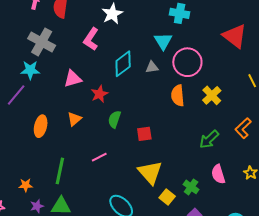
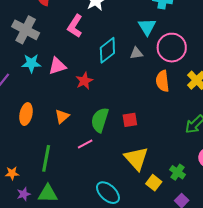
cyan star: (30, 70) -> (31, 63), moved
orange triangle: (74, 119) -> (62, 116), moved
green semicircle: (114, 119) -> (100, 120), moved, size x1.4

